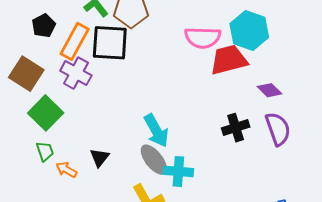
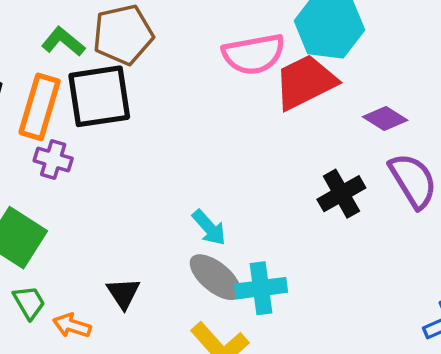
purple cross: (76, 73) -> (53, 160), size x0.7
cyan arrow: (156, 131) -> (209, 228), size x0.7

